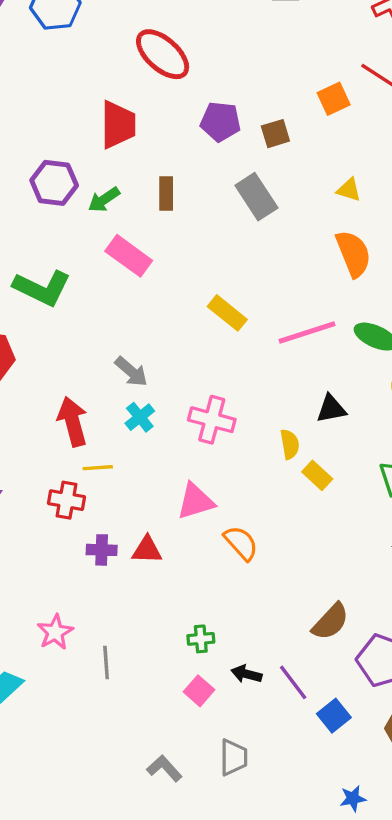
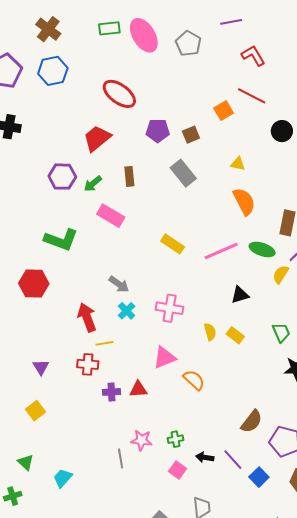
red trapezoid: (118, 125) -> (97, 138), turned -124
yellow semicircle: (290, 444) -> (210, 332), moved
pink star: (55, 632) -> (142, 440), moved, turned -30

